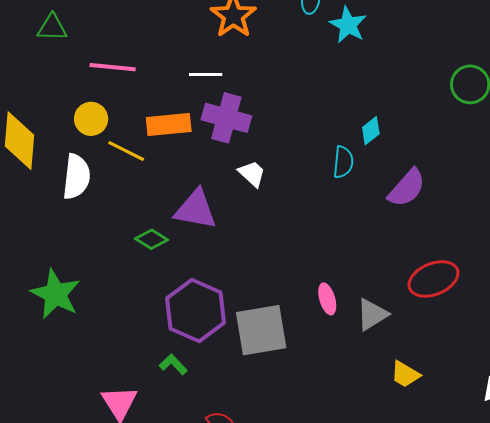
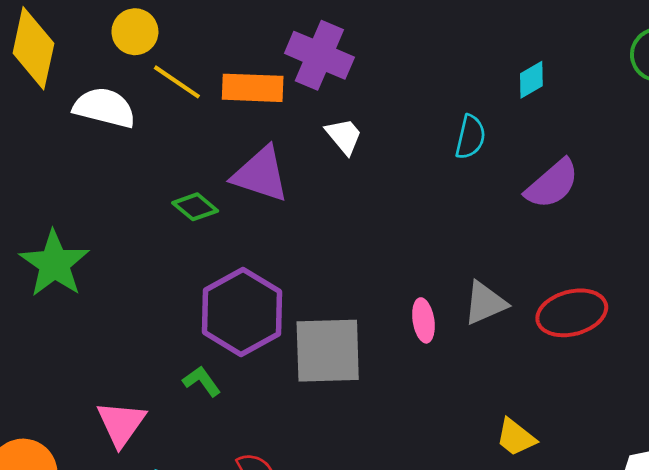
orange rectangle: (169, 124) -> (253, 88), moved
cyan diamond: (371, 131) -> (531, 80), moved
white semicircle: (76, 177) -> (104, 108), turned -90
gray triangle: (372, 314) -> (485, 303), moved

